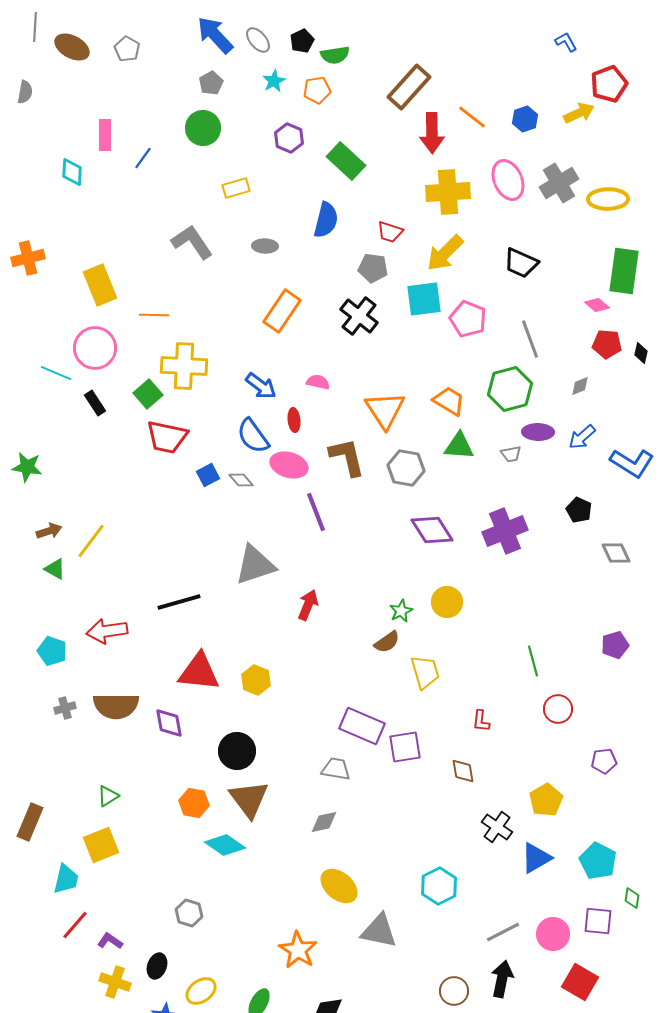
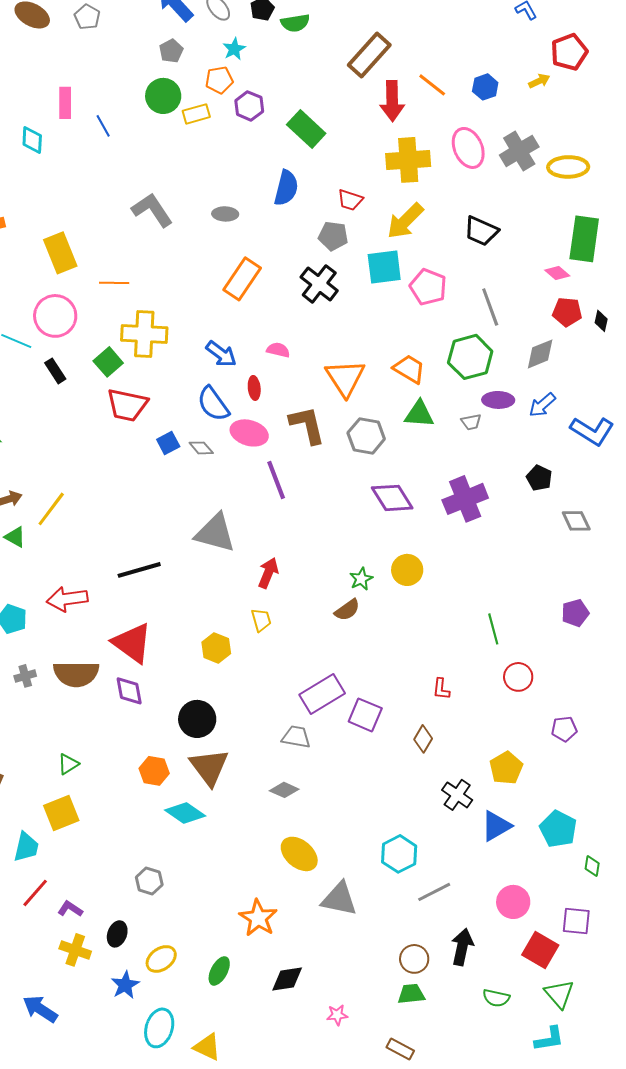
orange pentagon: (317, 90) -> (219, 80), moved
yellow arrow: (579, 113) -> (539, 81), size x0.7
blue line: (143, 158) -> (103, 126), turned -65
yellow rectangle: (236, 188) -> (196, 114), moved
gray diamond: (580, 386) -> (540, 354), size x1.6
gray triangle: (255, 565) -> (215, 533), turned 33
red triangle: (199, 672) -> (132, 643), moved, turned 30
yellow trapezoid: (425, 672) -> (261, 620), moved, size x0.7
purple rectangle: (362, 726) -> (322, 694), turned -54
purple square: (405, 747) -> (365, 715), turned 32
brown diamond: (463, 771) -> (423, 739), turned 40
gray diamond: (324, 822) -> (284, 790), turned 36
purple square: (598, 921) -> (576, 921), moved
gray line: (503, 932) -> (434, 892), moved

